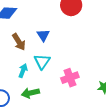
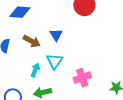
brown arrow: (19, 42) -> (32, 41), turned -30

